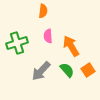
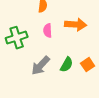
orange arrow: (71, 46) -> (76, 25), moved, turned 125
green semicircle: (67, 70) -> (67, 65), turned 70

